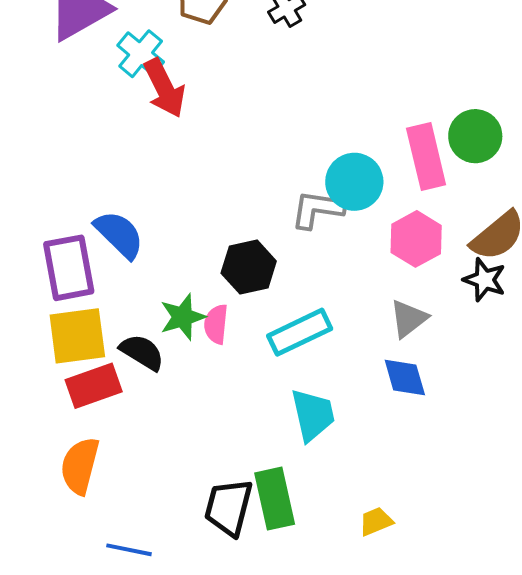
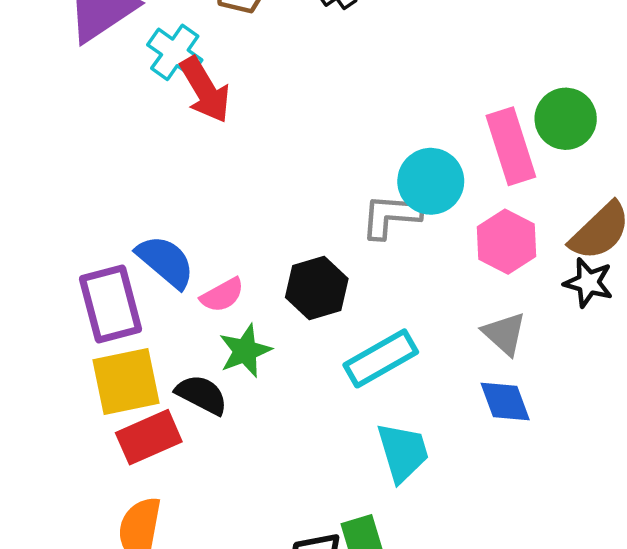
gray triangle: (408, 319) -> (504, 334), turned -36
pink semicircle: (216, 324) -> (222, 295), moved, turned -120

